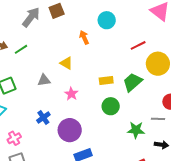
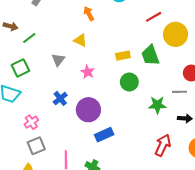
orange arrow: (84, 37) -> (89, 14), moved
green line: (21, 49) -> (29, 38), moved
gray triangle: (44, 80) -> (58, 60), turned -40
green trapezoid: (132, 82) -> (150, 55), turned -65

